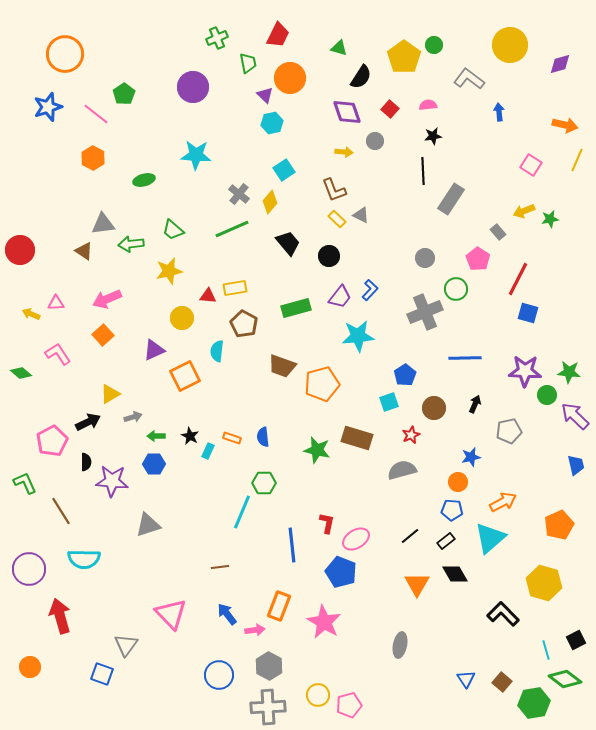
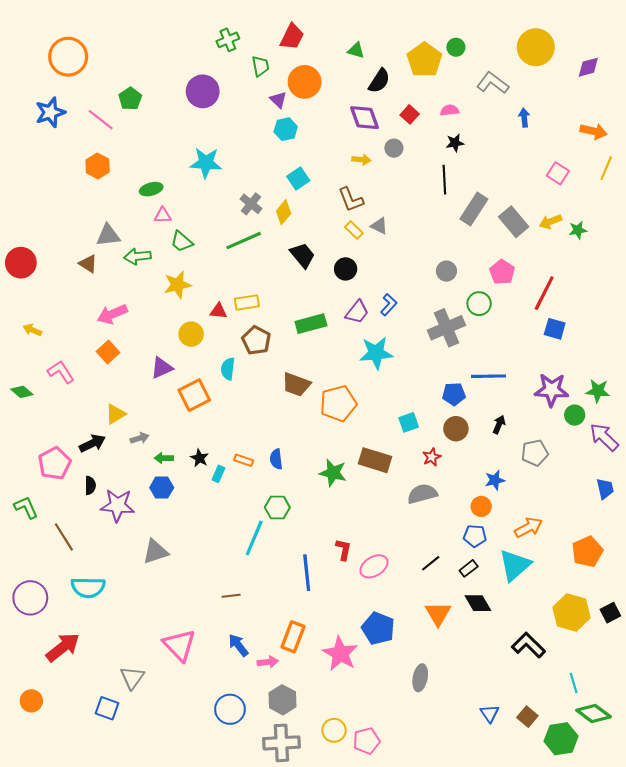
gray rectangle: (498, 232) -> (514, 222), moved, size x1.8
pink triangle: (56, 303) -> (163, 215), moved
blue pentagon: (405, 375) -> (454, 394), moved, turned 30
blue pentagon: (341, 572) -> (378, 628), moved
red arrow: (60, 616) -> (63, 647), turned 68
black square: (576, 640) -> (610, 613), moved

